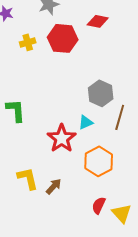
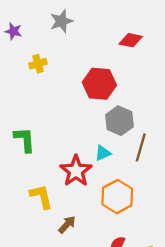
red diamond: (98, 21) -> (131, 40), moved
red hexagon: (63, 38) -> (99, 84), moved
yellow L-shape: (28, 178) -> (41, 197), moved

